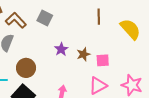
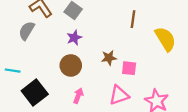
purple star: (61, 49) -> (74, 38), moved
brown circle: (26, 68) -> (71, 65), moved

